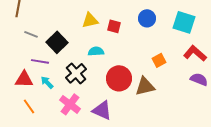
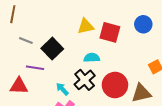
red square: (114, 26) -> (110, 32), size x1.5
black cross: (76, 73) -> (85, 80), moved
cyan arrow: (47, 82) -> (62, 89), moved

